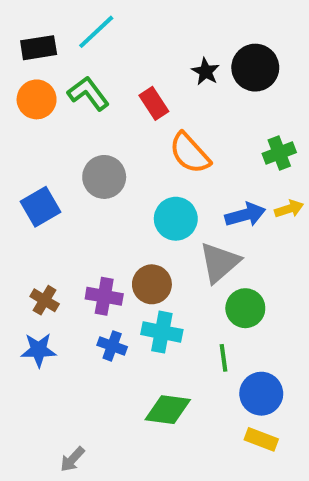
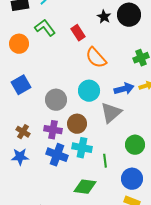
orange circle: (37, 99) -> (19, 44), moved
gray circle: (104, 177) -> (56, 100), moved
green circle: (245, 308) -> (135, 145), moved
blue cross: (112, 346) -> (57, 155), size x1.5
green line: (223, 358) -> (105, 161), moved

